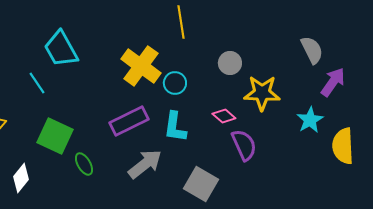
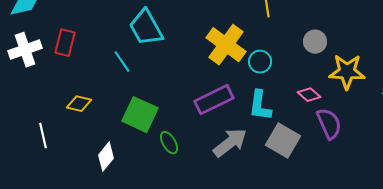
gray square: (201, 184) -> (283, 141), moved

